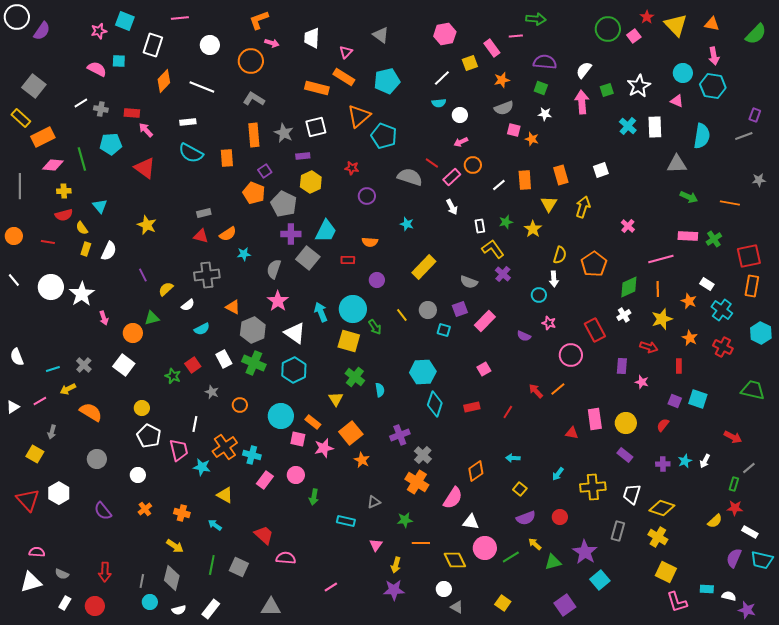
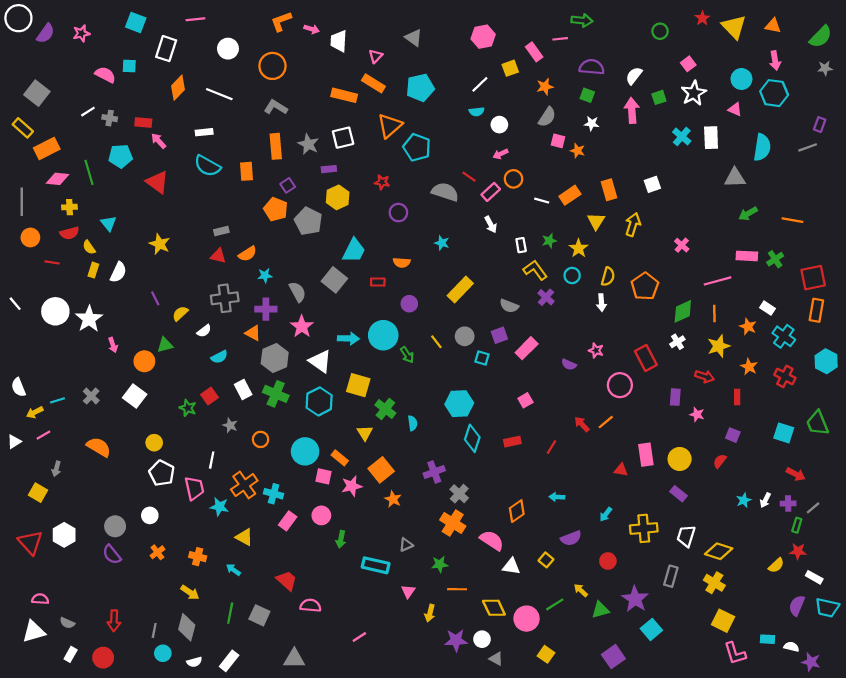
green circle: (608, 29) -> (660, 31), size x0.6
pink star: (99, 31) -> (81, 33), moved
pink square: (634, 36) -> (688, 64), moved
pink arrow: (272, 43) -> (312, 29), moved
gray semicircle: (504, 108) -> (547, 117), turned -36
orange rectangle: (525, 180) -> (570, 195), turned 60
gray star: (759, 180) -> (825, 68), moved
white line: (499, 185) -> (542, 201), turned 56
green arrow: (689, 197) -> (748, 214), turned 126
purple cross: (291, 234) -> (266, 309), moved
orange circle: (14, 236) -> (30, 237), moved
gray semicircle: (274, 269) -> (297, 292), turned 132
cyan circle: (539, 295) -> (572, 275), moved
cyan arrow: (321, 312) -> (348, 338), turned 114
yellow square: (349, 341) -> (358, 385), moved
yellow arrow: (68, 389) -> (35, 412), moved
green trapezoid: (753, 390) -> (817, 423), turned -125
cyan square: (698, 399) -> (784, 433), moved
gray circle: (97, 459) -> (115, 526), moved
purple cross: (663, 464) -> (788, 503), moved
yellow square: (520, 489) -> (546, 560), moved
pink semicircle: (453, 498) -> (492, 540), turned -90
purple semicircle: (526, 518) -> (571, 538), moved
cyan rectangle: (346, 521) -> (376, 565), size x1.4
pink circle: (485, 548) -> (527, 619), moved
purple star: (394, 590) -> (456, 640), moved

